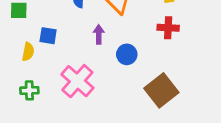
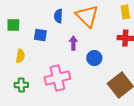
blue square: (48, 36) -> (40, 35), moved
pink cross: (77, 81) -> (57, 78), turned 35

